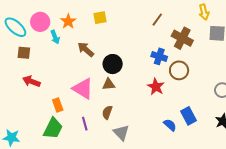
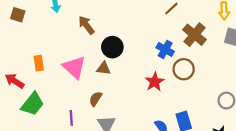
red arrow: (31, 81) -> (15, 81), moved
orange rectangle: (58, 105) -> (39, 63), moved
purple line: (85, 124) -> (71, 118), moved

